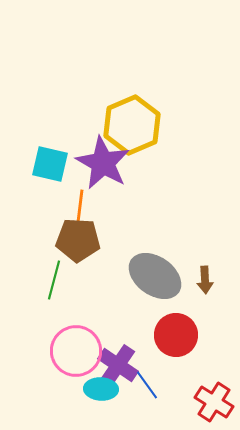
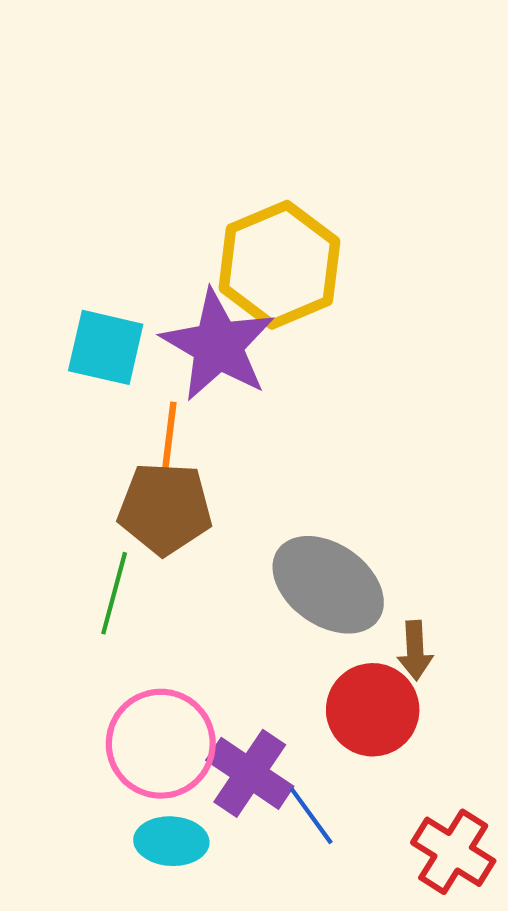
brown arrow: (205, 280) -> (415, 650), moved
cyan ellipse: (101, 389) -> (171, 841), moved

